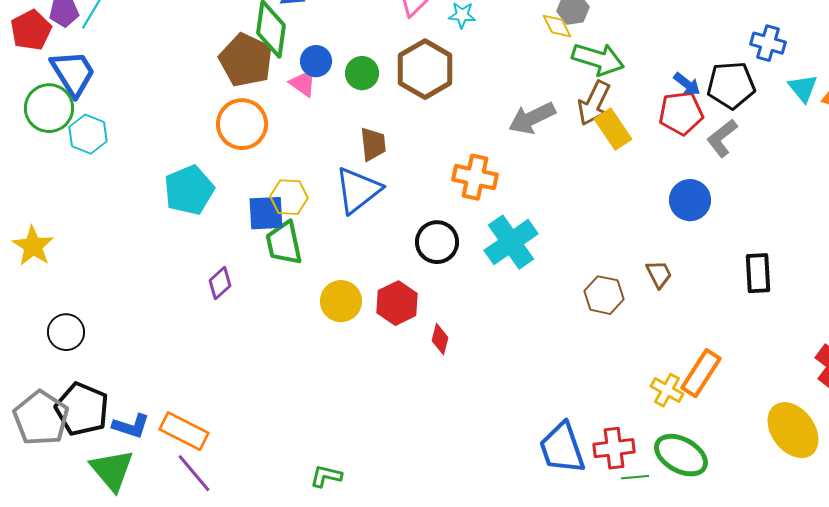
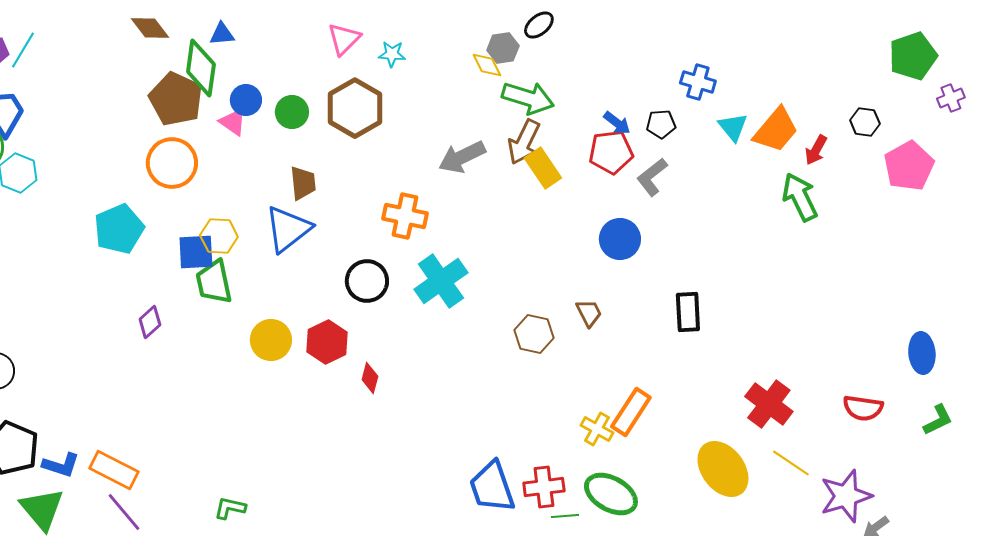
black pentagon: (731, 85) -> (661, 124), size x0.6
green L-shape: (326, 476) -> (230, 508), moved

